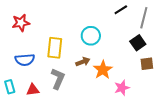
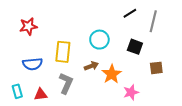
black square: (138, 43) -> (135, 47), moved, turned -35

